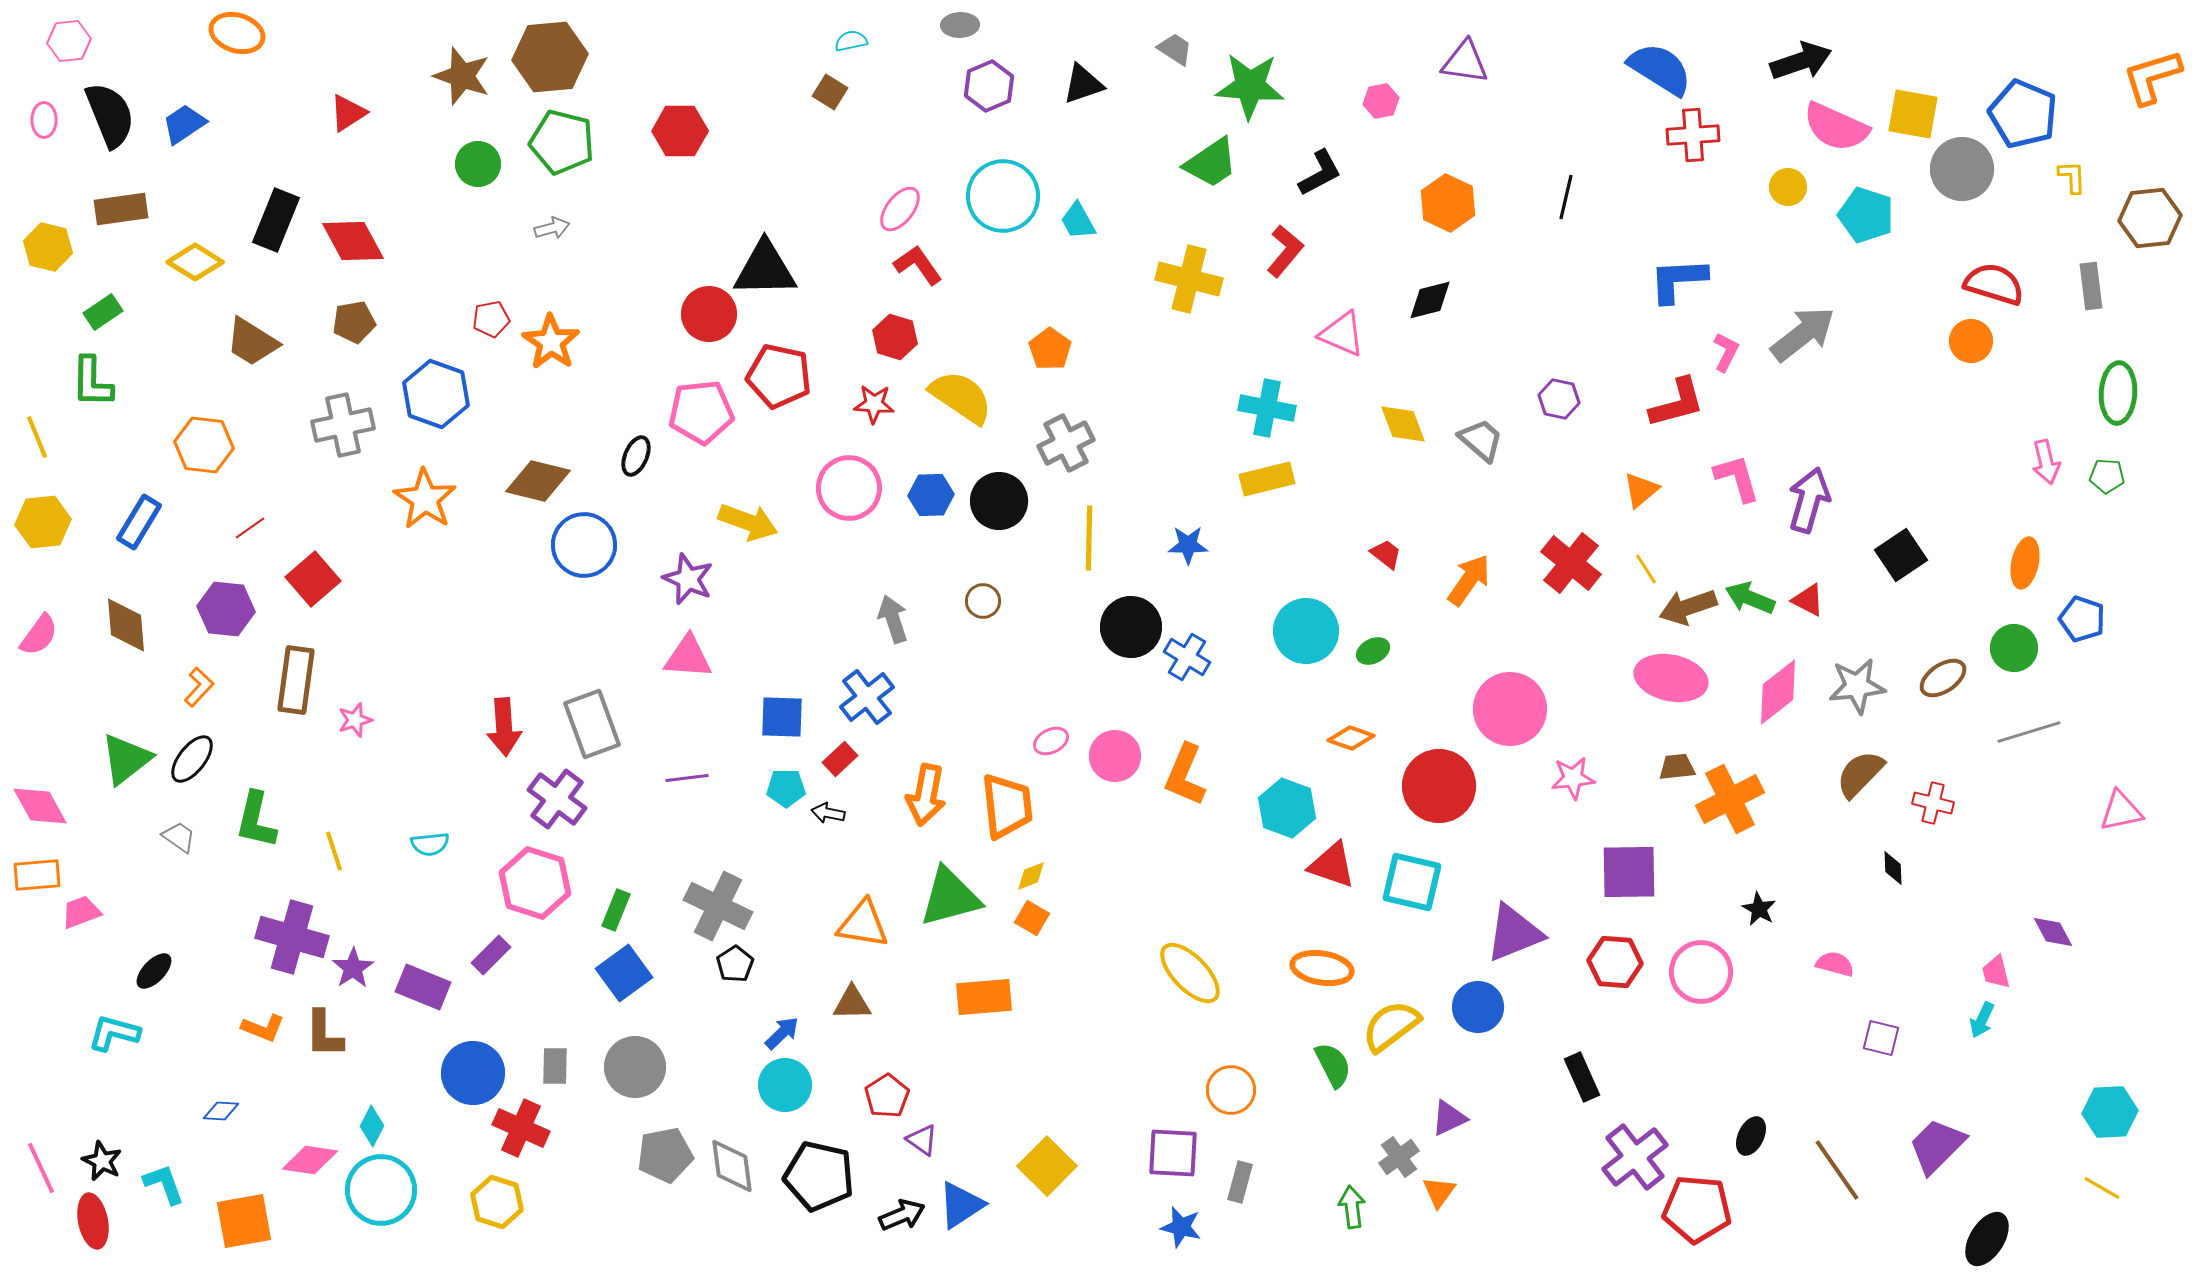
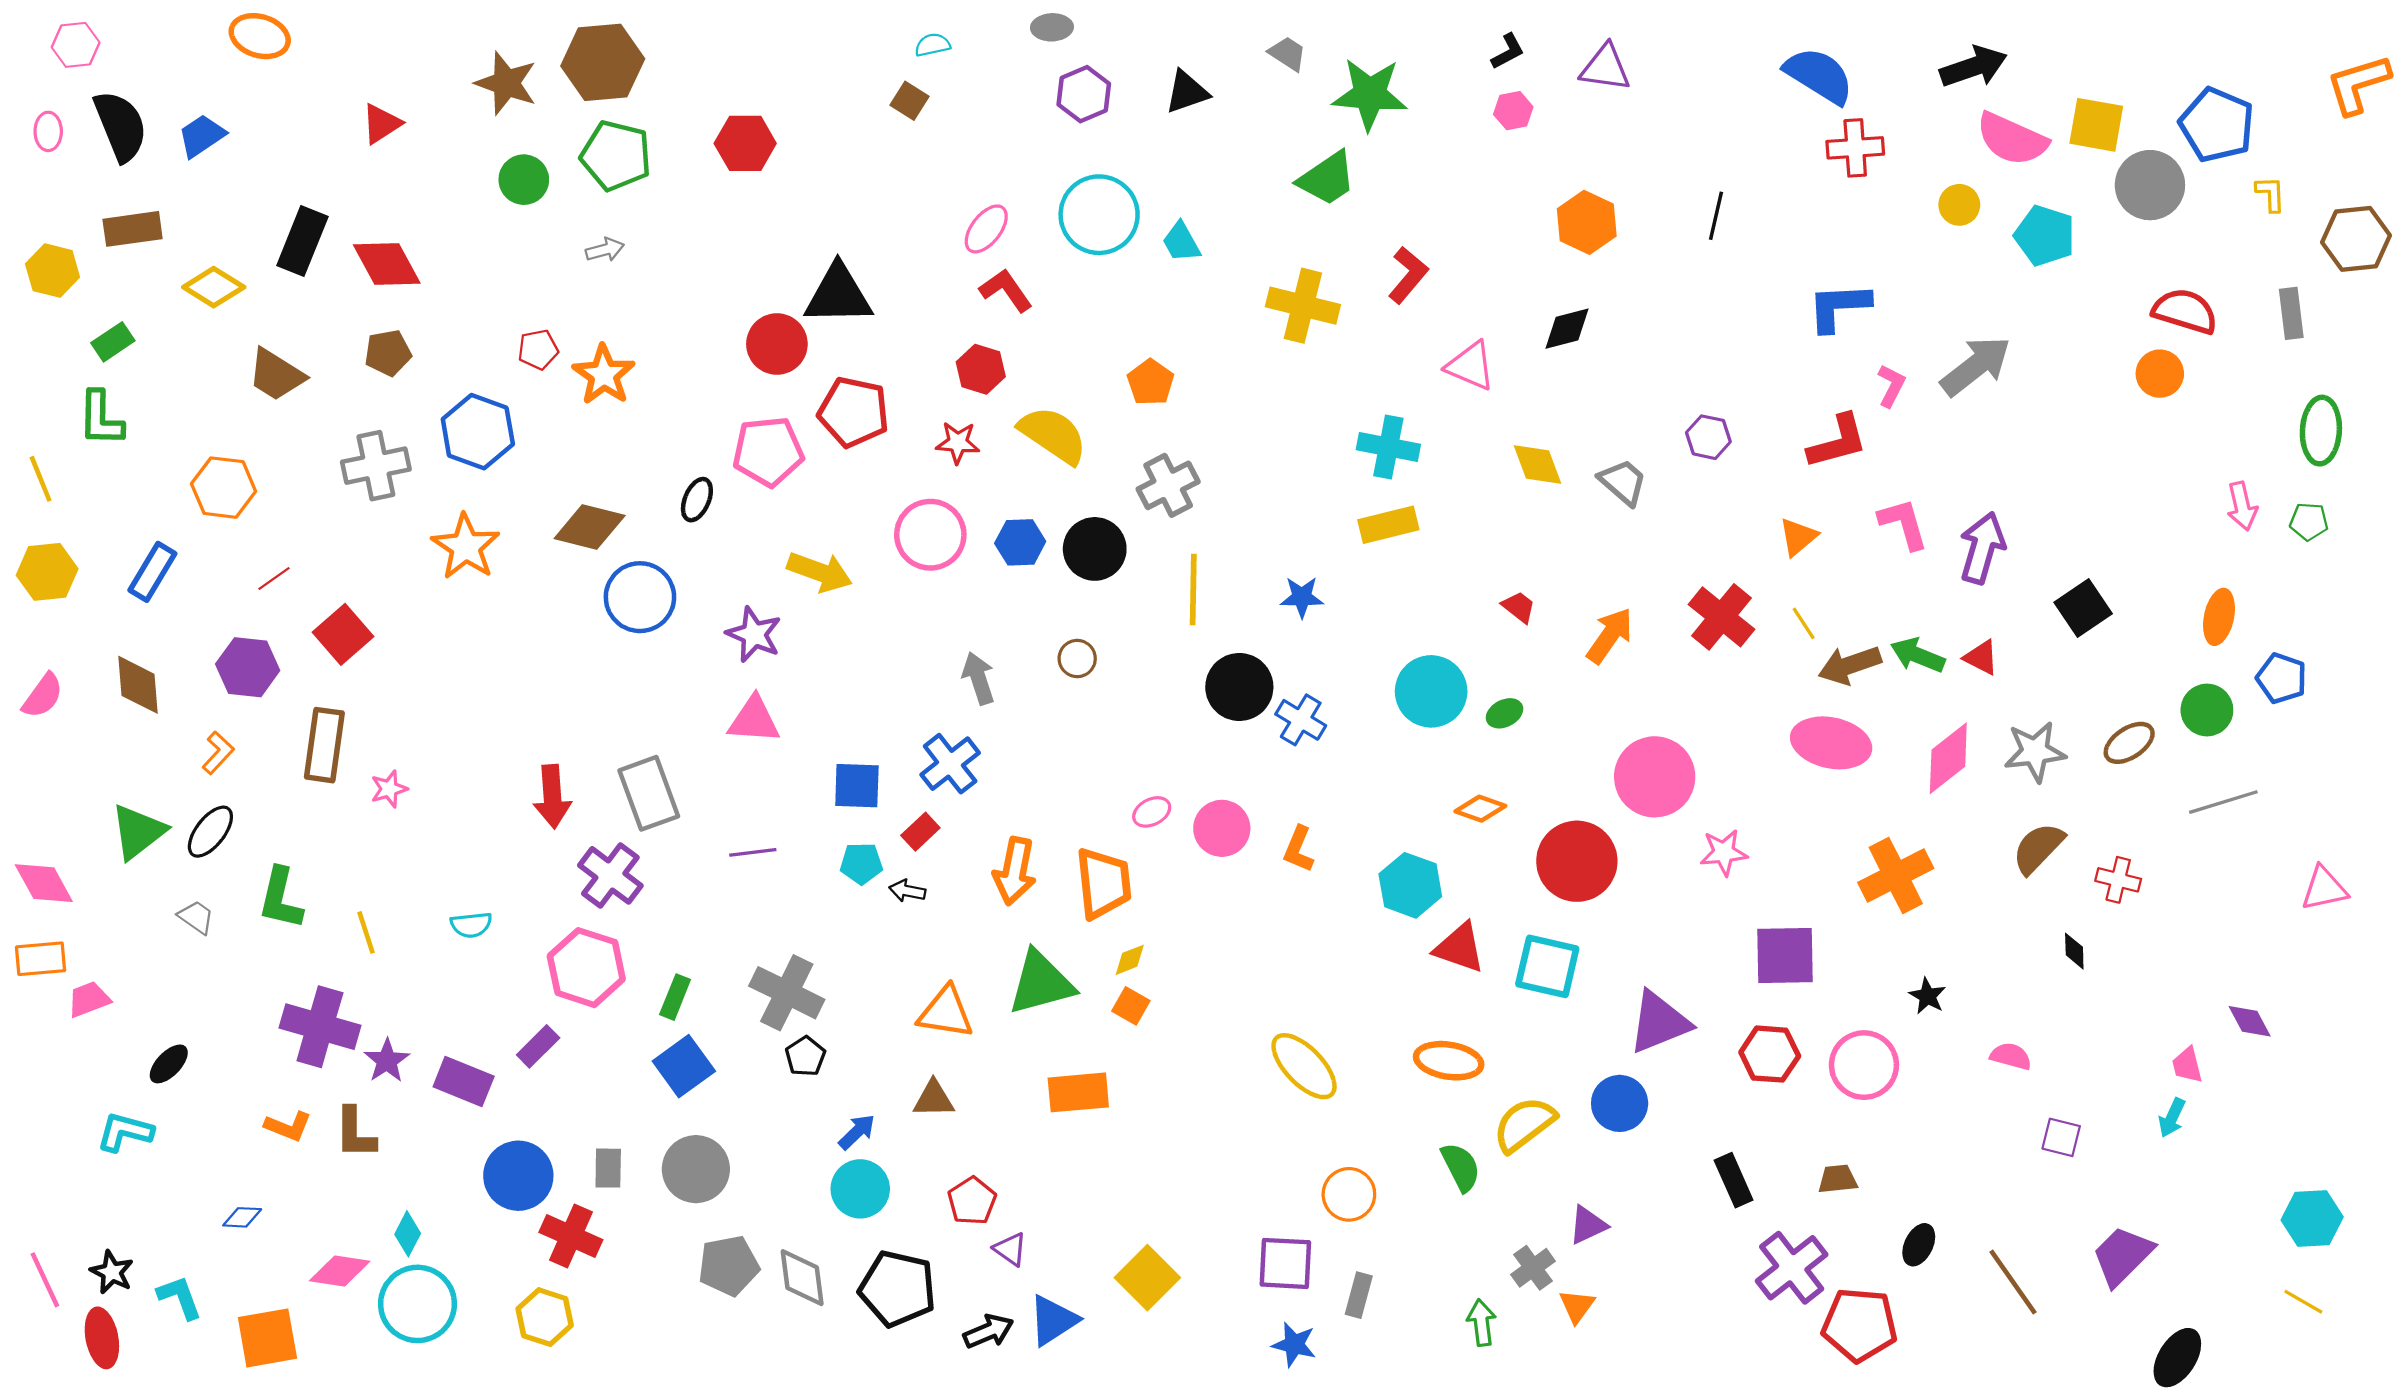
black L-shape: (1320, 173) -> (1508, 51), moved, size x0.7
brown trapezoid: (1677, 767) -> (1838, 1179), moved
orange L-shape: (1185, 775) -> (1299, 849), size x0.7

